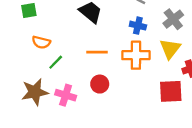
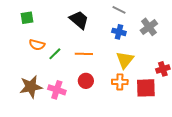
yellow triangle: (170, 49) -> (125, 60), moved
orange cross: (136, 55) -> (120, 82), moved, size x0.7
green line: (56, 62) -> (55, 54), moved

